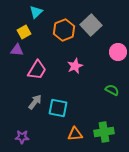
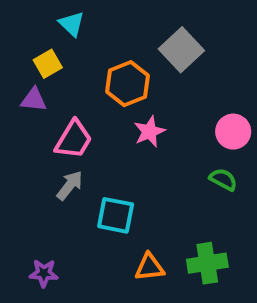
cyan triangle: (36, 12) -> (72, 24), turned -32
orange hexagon: (64, 30) -> (128, 84), moved
pink circle: (118, 52) -> (233, 132), moved
gray arrow: (35, 102) -> (70, 185), moved

